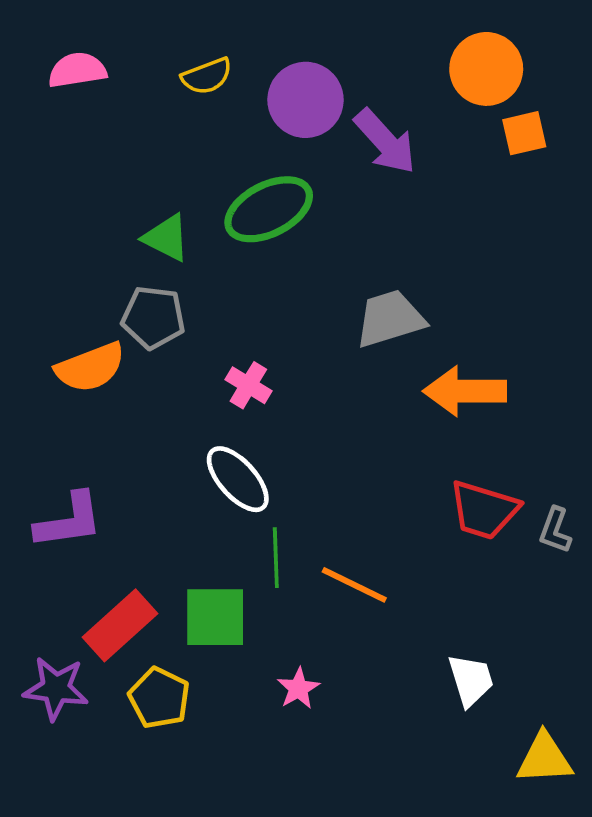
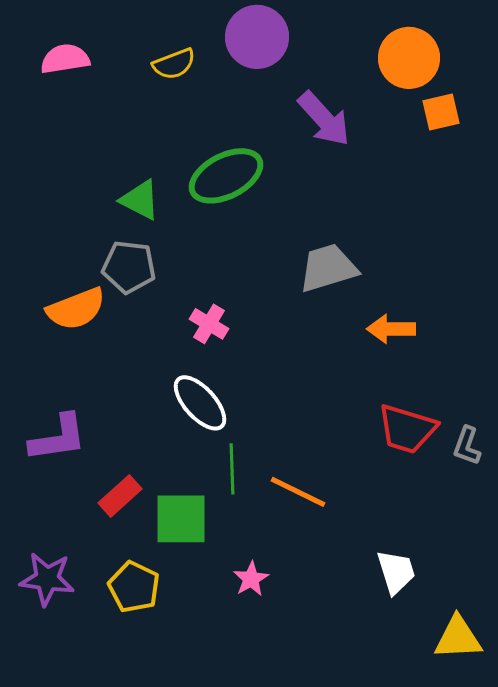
purple circle: (306, 100) -> (257, 37), moved
orange arrow: (465, 391) -> (391, 329), size x0.7
red rectangle: (120, 625) -> (120, 496), moved, size x0.7

